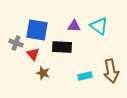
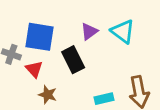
purple triangle: (74, 26) -> (89, 31), turned -40
black rectangle: (62, 47) -> (73, 60), turned 60

